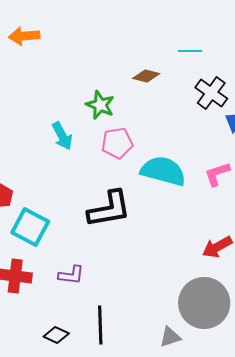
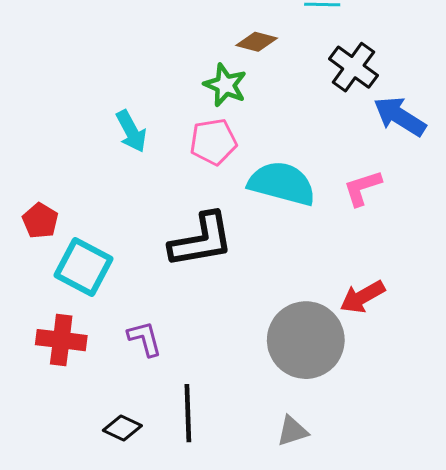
green star: (100, 105) -> (225, 85), moved
purple L-shape: (71, 275) -> (145, 339), turned -112
gray circle: (204, 303) -> (306, 340), moved

